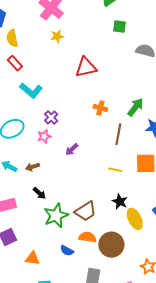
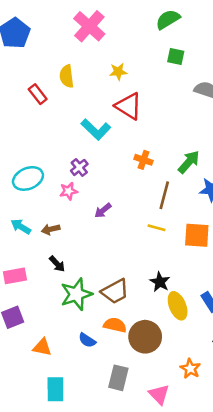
yellow star: (57, 36) -> (118, 72), moved
yellow semicircle: (12, 38) -> (67, 76), moved
red triangle: (86, 67) -> (129, 106), turned 40
cyan L-shape: (31, 91) -> (96, 129), moved
yellow line: (115, 170) -> (156, 228), moved

